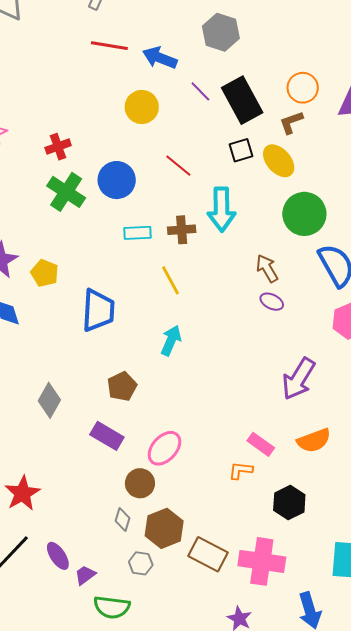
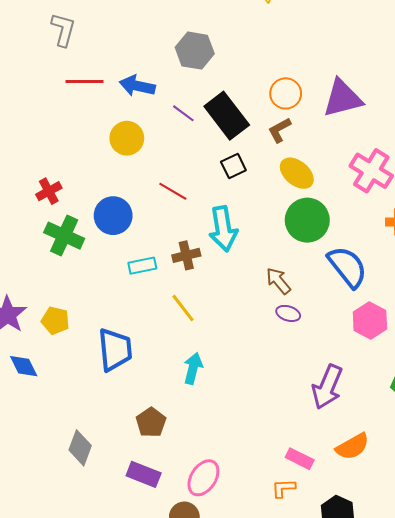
yellow ellipse: (279, 161) -> (297, 173), moved

